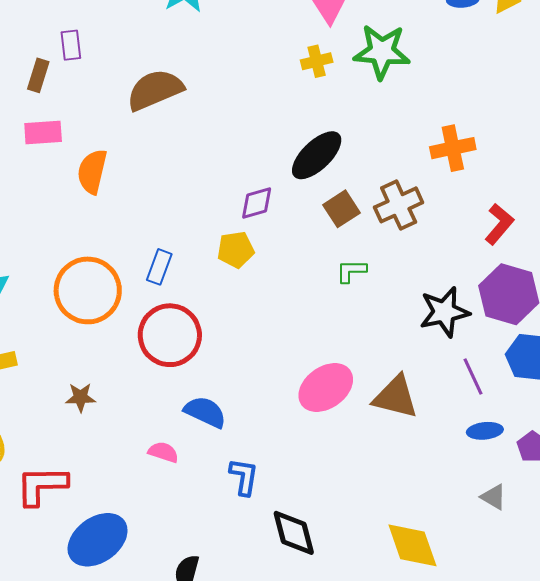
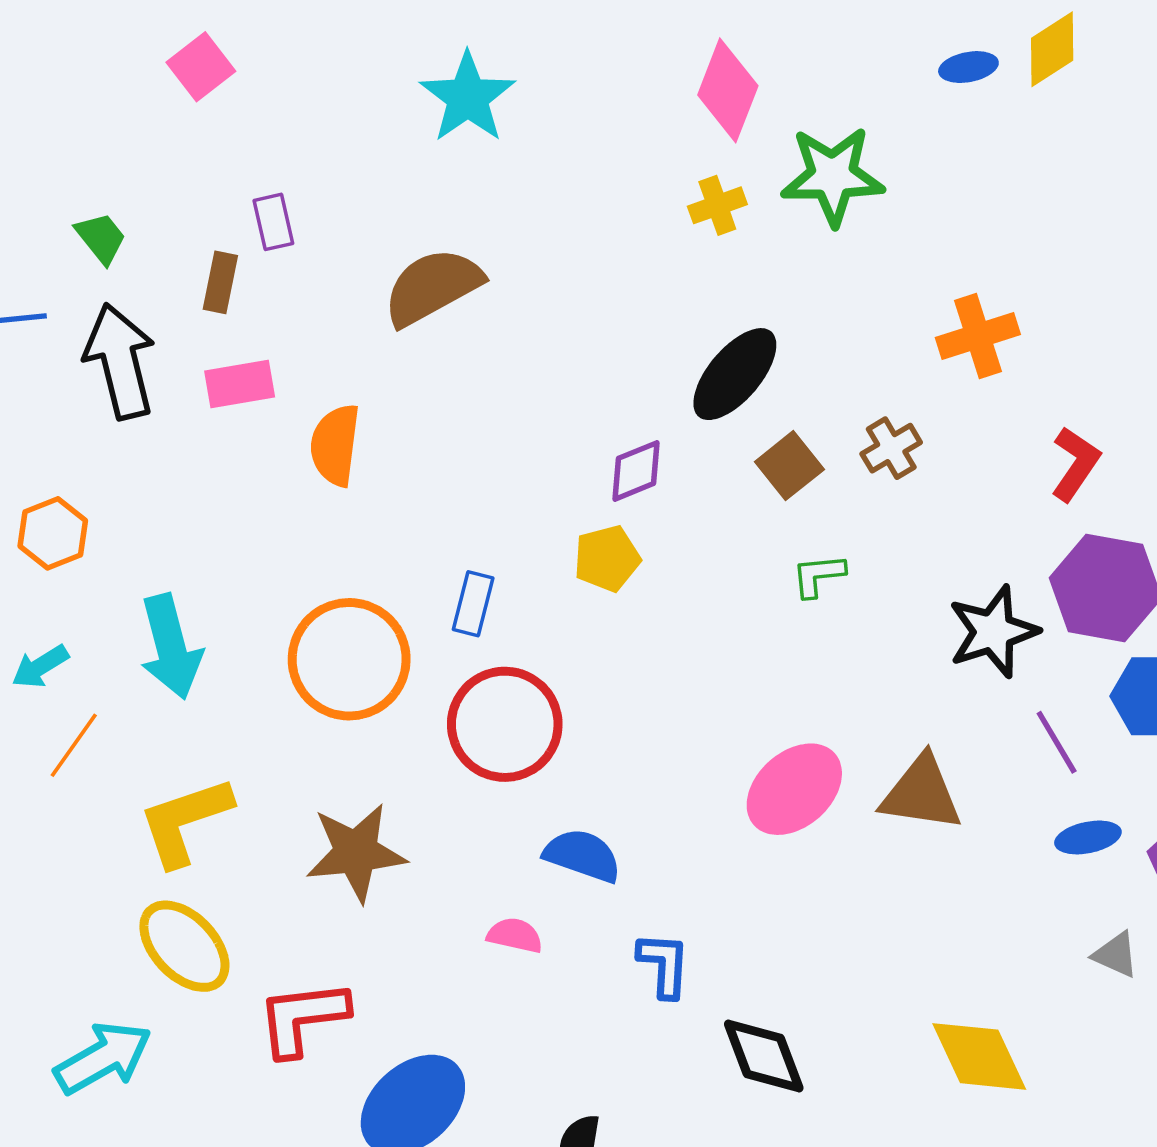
brown cross: (399, 205) -> (891, 448), size x0.7
brown star: (81, 397) -> (356, 852), size x1.8

